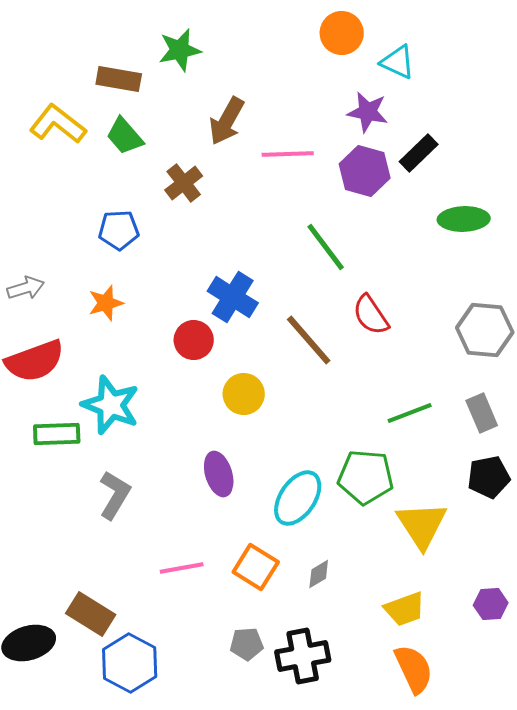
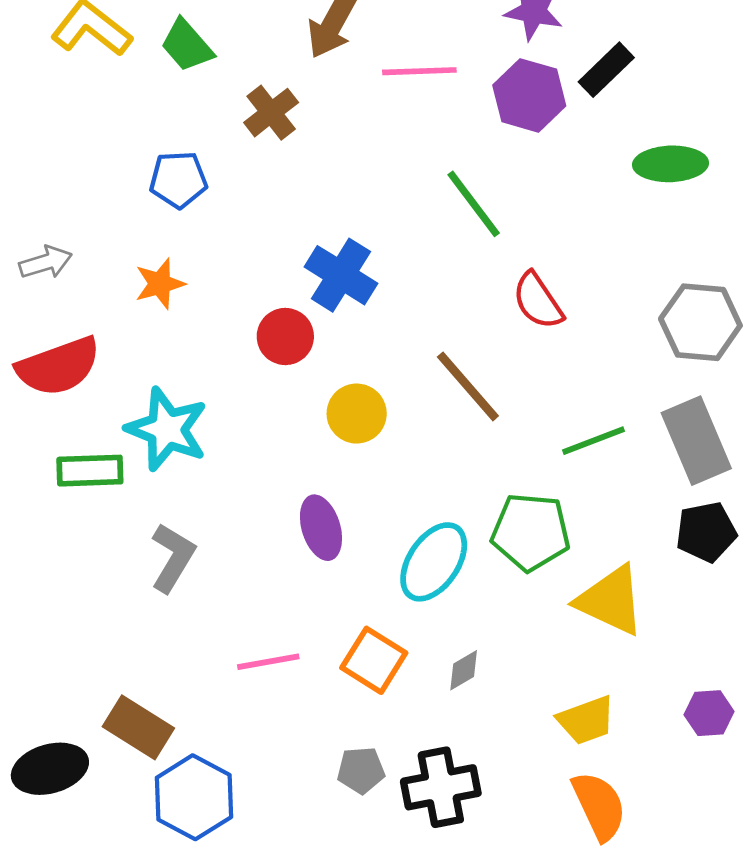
brown line: (309, 340) -> (468, 386), moved
gray rectangle: (482, 413) -> (696, 441), size x1.5
yellow triangle: (422, 525) -> (611, 600), turned -32

